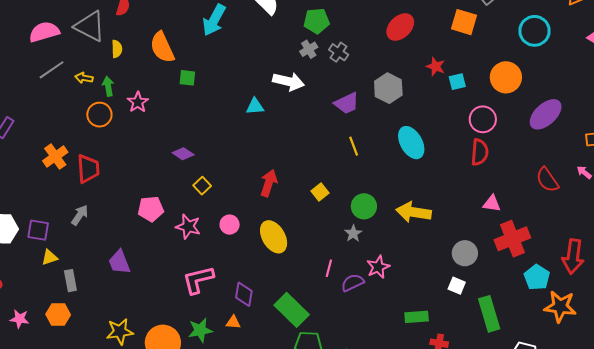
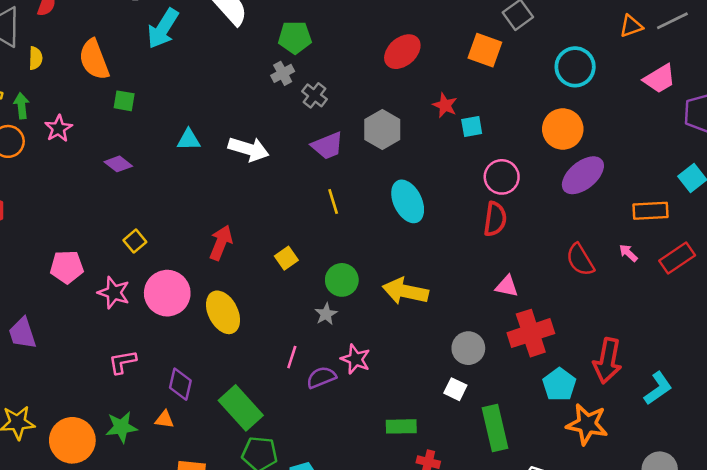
gray cross: (339, 52) -> (315, 95), moved
orange circle: (506, 77) -> (563, 129), moved
white arrow: (289, 82) -> (249, 149), moved
cyan triangle: (255, 106) -> (189, 140), moved
purple diamond: (183, 154) -> (118, 164), moved
pink circle: (230, 225) -> (167, 293), size x1.8
pink star: (378, 267) -> (356, 359), turned -30
pink L-shape: (198, 280) -> (122, 362), size x0.7

